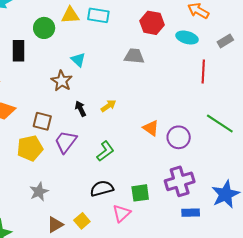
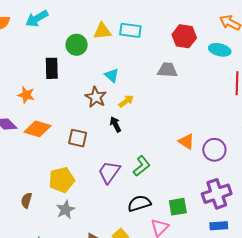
yellow arrow: (108, 106) -> (126, 101), moved
purple trapezoid: (66, 142) -> (109, 172), moved
yellow pentagon: (30, 148) -> (62, 180), moved
gray star: (39, 192) -> (66, 210), moved
blue rectangle: (191, 213) -> (219, 226), moved

